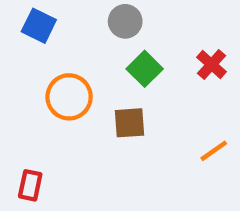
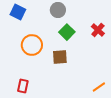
orange line: (214, 151) -> (99, 87), moved
red rectangle: (30, 185) -> (23, 86), moved

